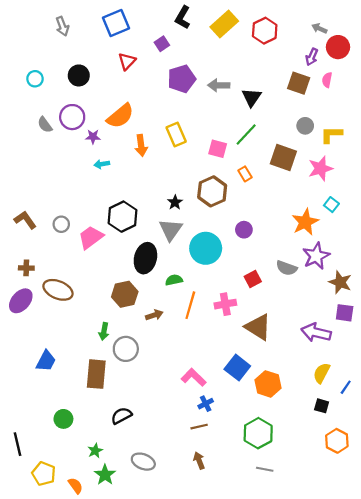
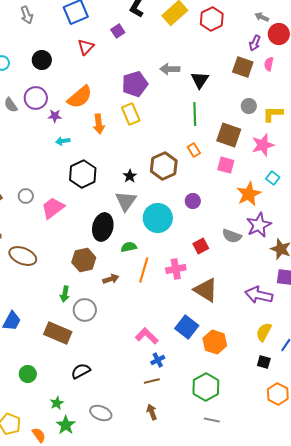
purple pentagon: (182, 79) -> (135, 84), moved
green line: (246, 135) -> (195, 114), turned -45
pink square: (218, 149) -> (226, 165), moved
black hexagon: (123, 217) -> (83, 174), moved
brown rectangle: (96, 374) -> (58, 333), turned -72

